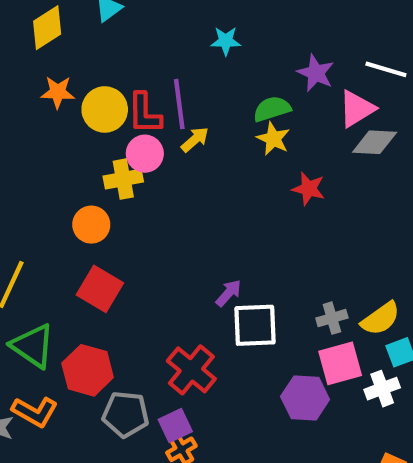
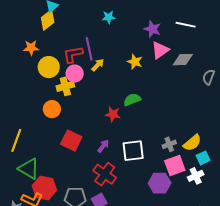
yellow diamond: (47, 28) -> (48, 20), moved
yellow circle: (105, 109) -> (49, 67), moved
green semicircle: (272, 109) -> (132, 100), moved
pink triangle: (357, 109) -> (160, 50), moved
red L-shape: (145, 113) -> (73, 54), turned 85
red star: (309, 189) -> (113, 114), moved
red square: (100, 289) -> (71, 140), moved
purple arrow: (229, 293) -> (103, 146), moved
red hexagon: (88, 370) -> (44, 188), moved

